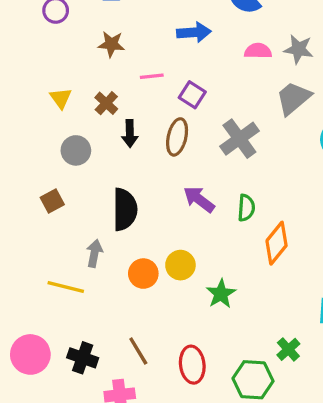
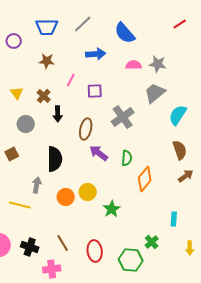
pink line: (152, 76) -> (71, 80), turned -56
purple square: (192, 95) -> (95, 91), turned -35
brown ellipse: (177, 137) -> (86, 129), moved

